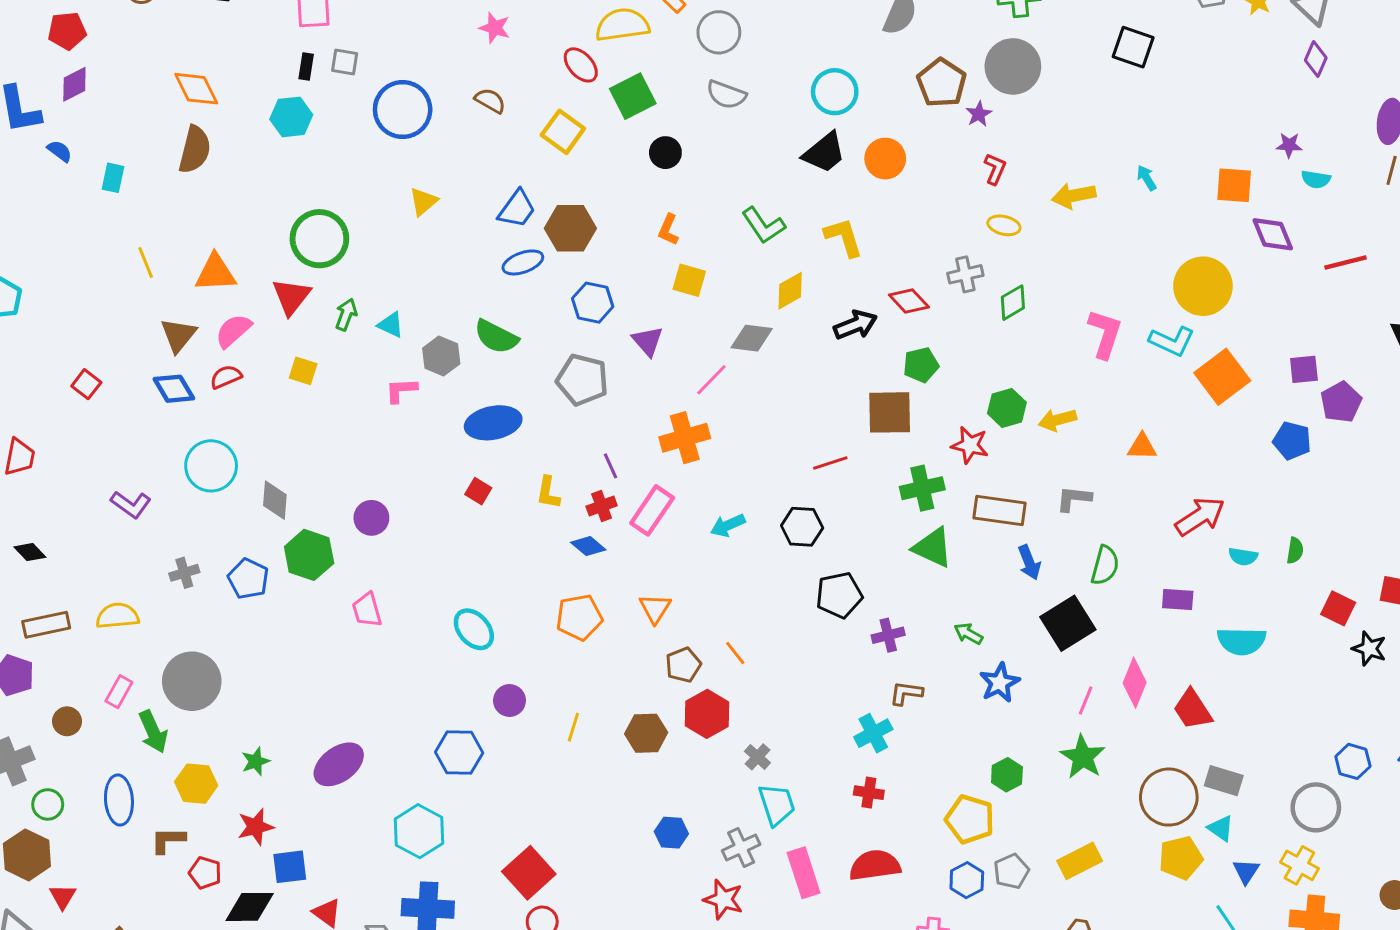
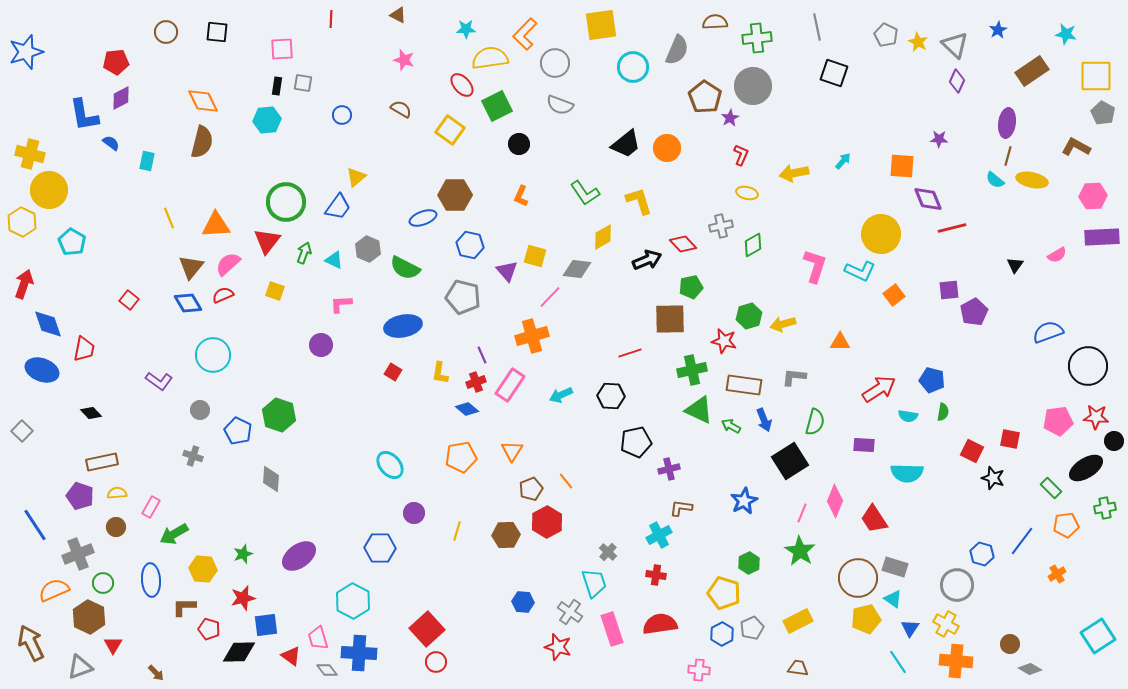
cyan circle: (835, 92) -> (633, 67), moved
blue circle: (403, 110) -> (342, 115), size x0.5
cyan arrow: (1147, 178) -> (843, 161), turned 72
cyan semicircle: (1316, 179) -> (995, 180), moved, turned 30
blue trapezoid: (517, 209) -> (338, 207), moved
red line: (1346, 262) -> (952, 228), moved
yellow square: (689, 280) -> (535, 256), moved
gray hexagon: (441, 356) -> (368, 249), moved
orange square: (1222, 377) -> (894, 295), size x0.6
blue pentagon: (1292, 441) -> (932, 380), moved
gray diamond: (275, 500) -> (271, 479), moved
purple circle: (371, 518) -> (321, 345), moved
gray cross: (184, 573) -> (193, 456), moved, turned 36
pink trapezoid: (367, 610) -> (318, 638), moved
yellow semicircle: (117, 616) -> (117, 493), moved, size x0.7
green arrow: (968, 634) -> (731, 426), moved
gray circle: (192, 681) -> (200, 410), moved, size x0.5
green arrow: (153, 732) -> (174, 534), turned 84
gray cross: (757, 757) -> (608, 552), moved
gray cross: (741, 848) -> (570, 612), turned -30

